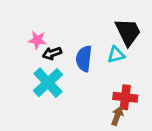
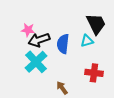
black arrow: (52, 53) -> (39, 40), size x1.5
brown arrow: (117, 116) -> (62, 88), moved, turned -56

